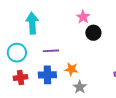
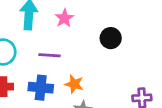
pink star: (83, 17) -> (64, 18), moved

